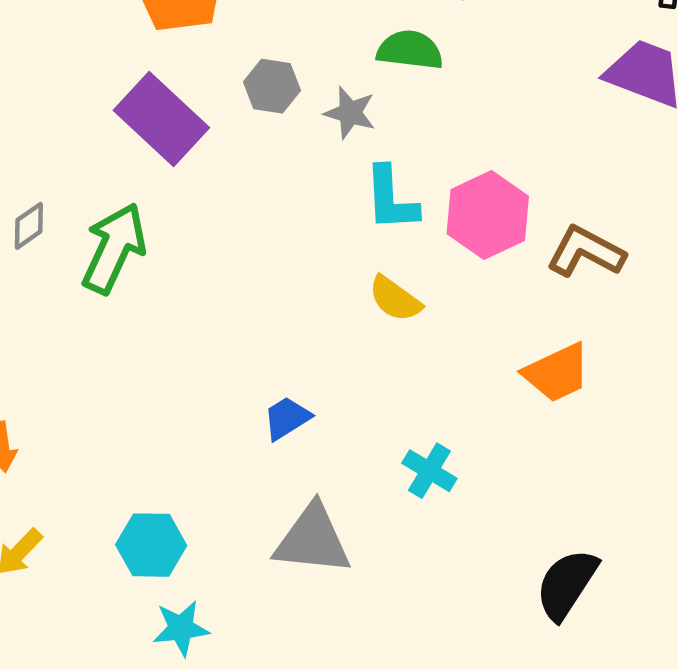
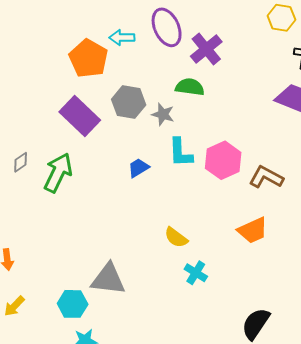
gray hexagon: (272, 86) -> (129, 102), size x1.4
yellow semicircle: (395, 299) -> (176, 237), moved
blue trapezoid: (287, 418) -> (138, 168), moved
gray triangle: (312, 540) -> (108, 279), moved

